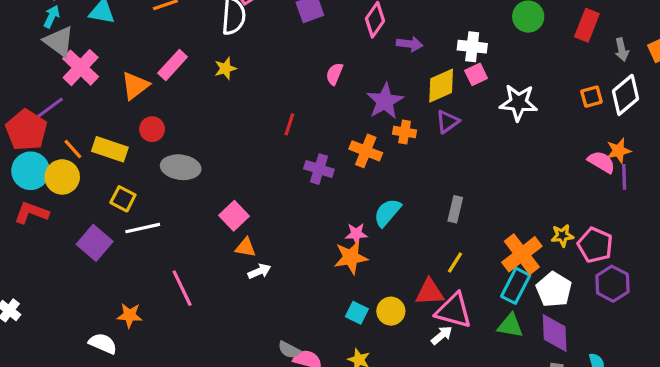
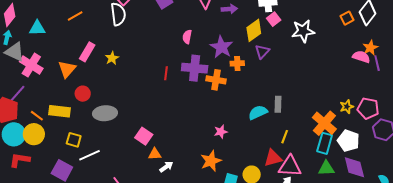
yellow star: (225, 68) -> (112, 58), moved
purple cross: (319, 169) -> (195, 68), moved, size x1.4
cyan semicircle: (387, 213) -> (258, 112), moved, turned 36
orange star: (351, 257) -> (211, 161), moved

